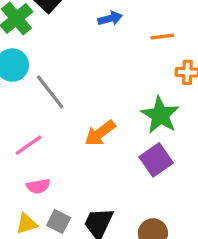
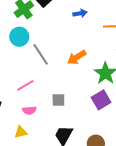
orange arrow: (100, 133) -> (77, 57), moved
gray square: (59, 222) -> (58, 100), moved, turned -32

